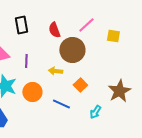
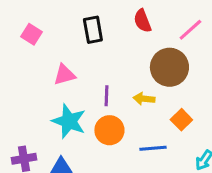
red semicircle: (54, 30) -> (142, 21), moved
purple line: (26, 61) -> (106, 96), moved
blue line: (61, 104) -> (153, 148), turned -30

